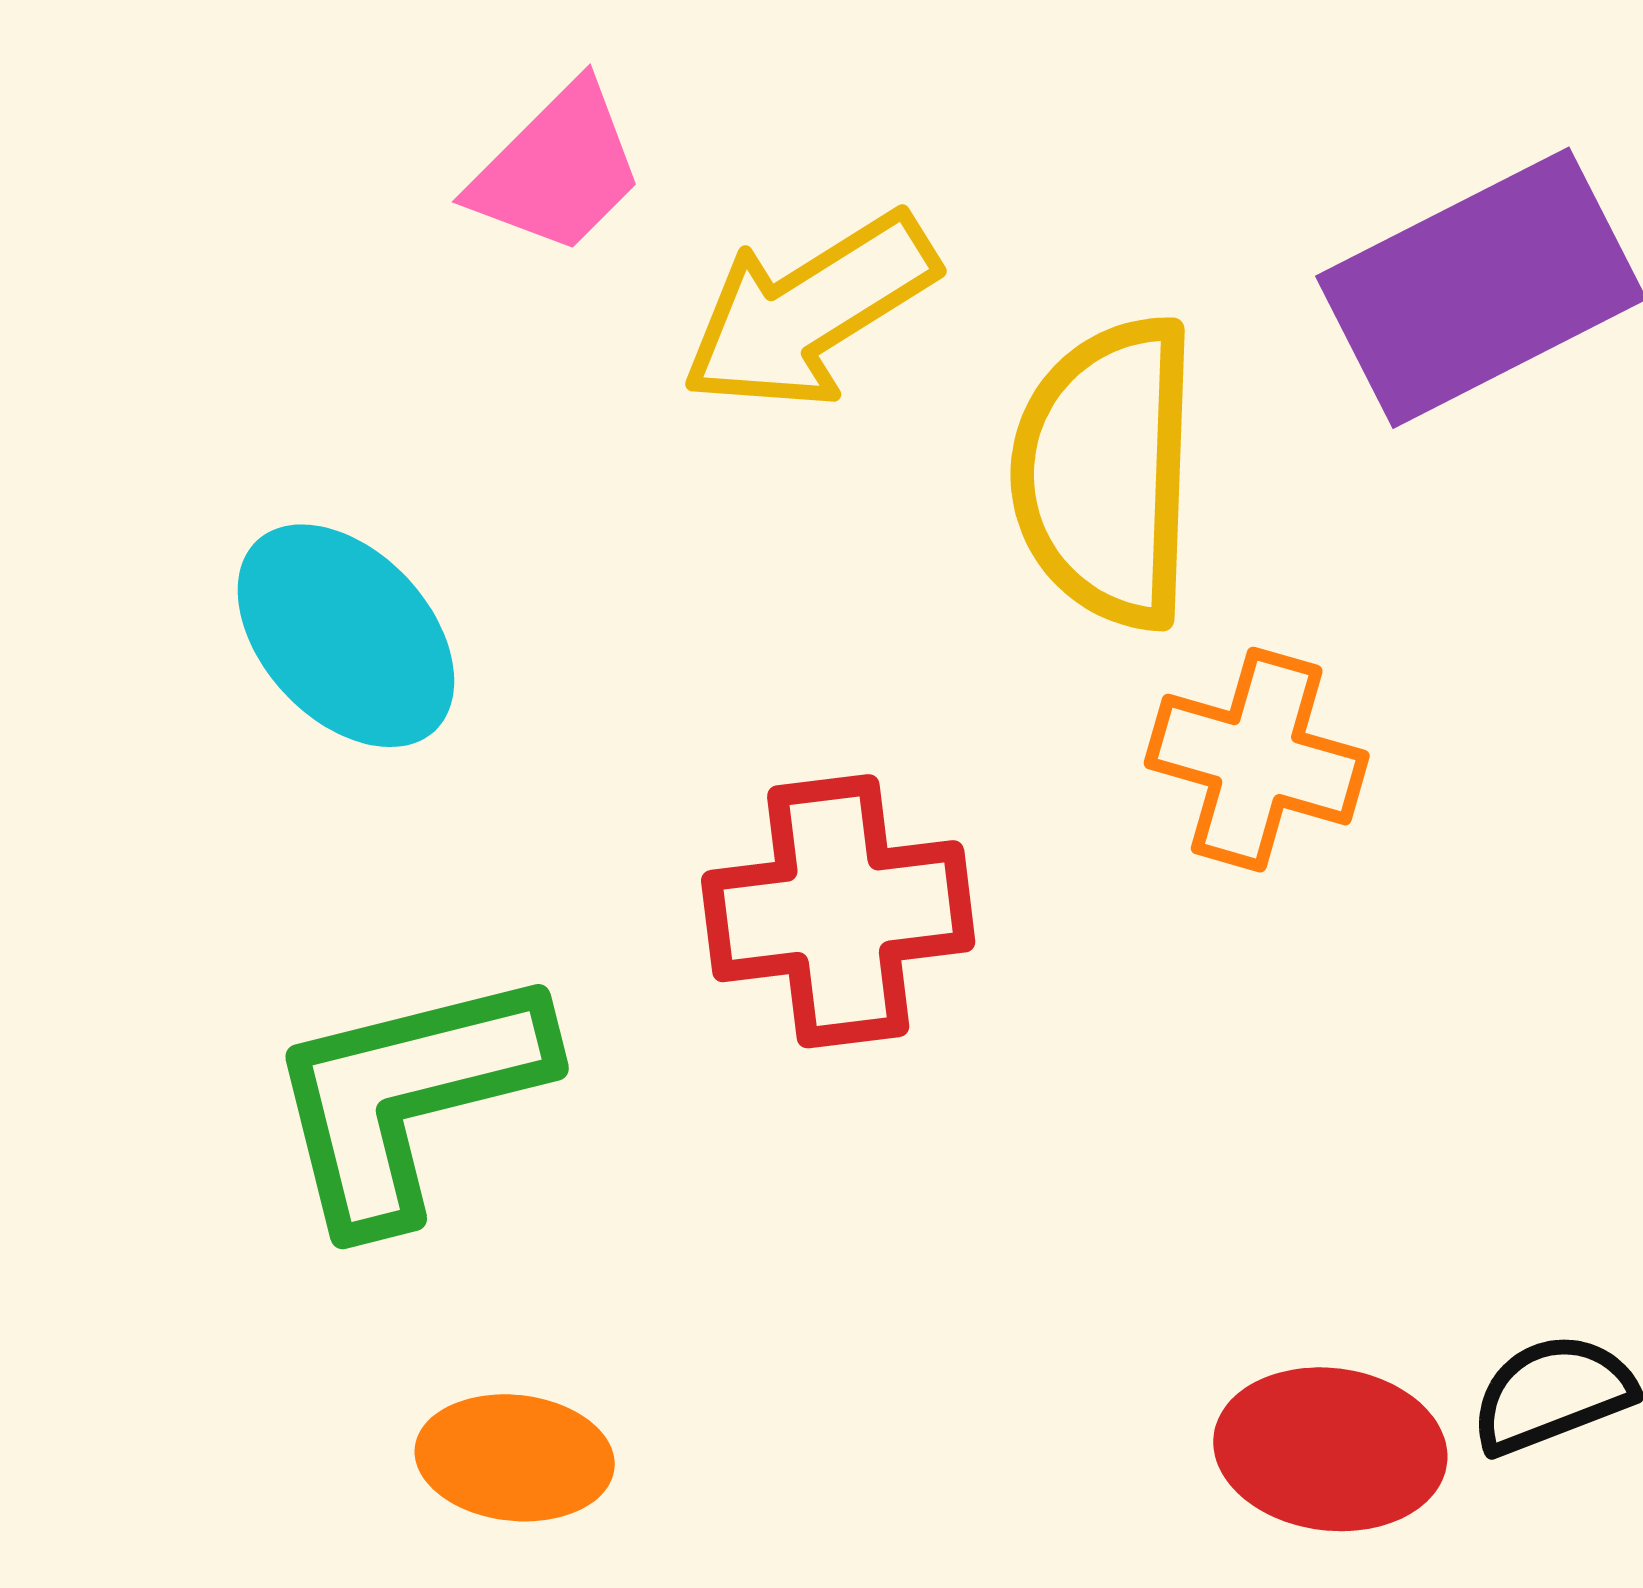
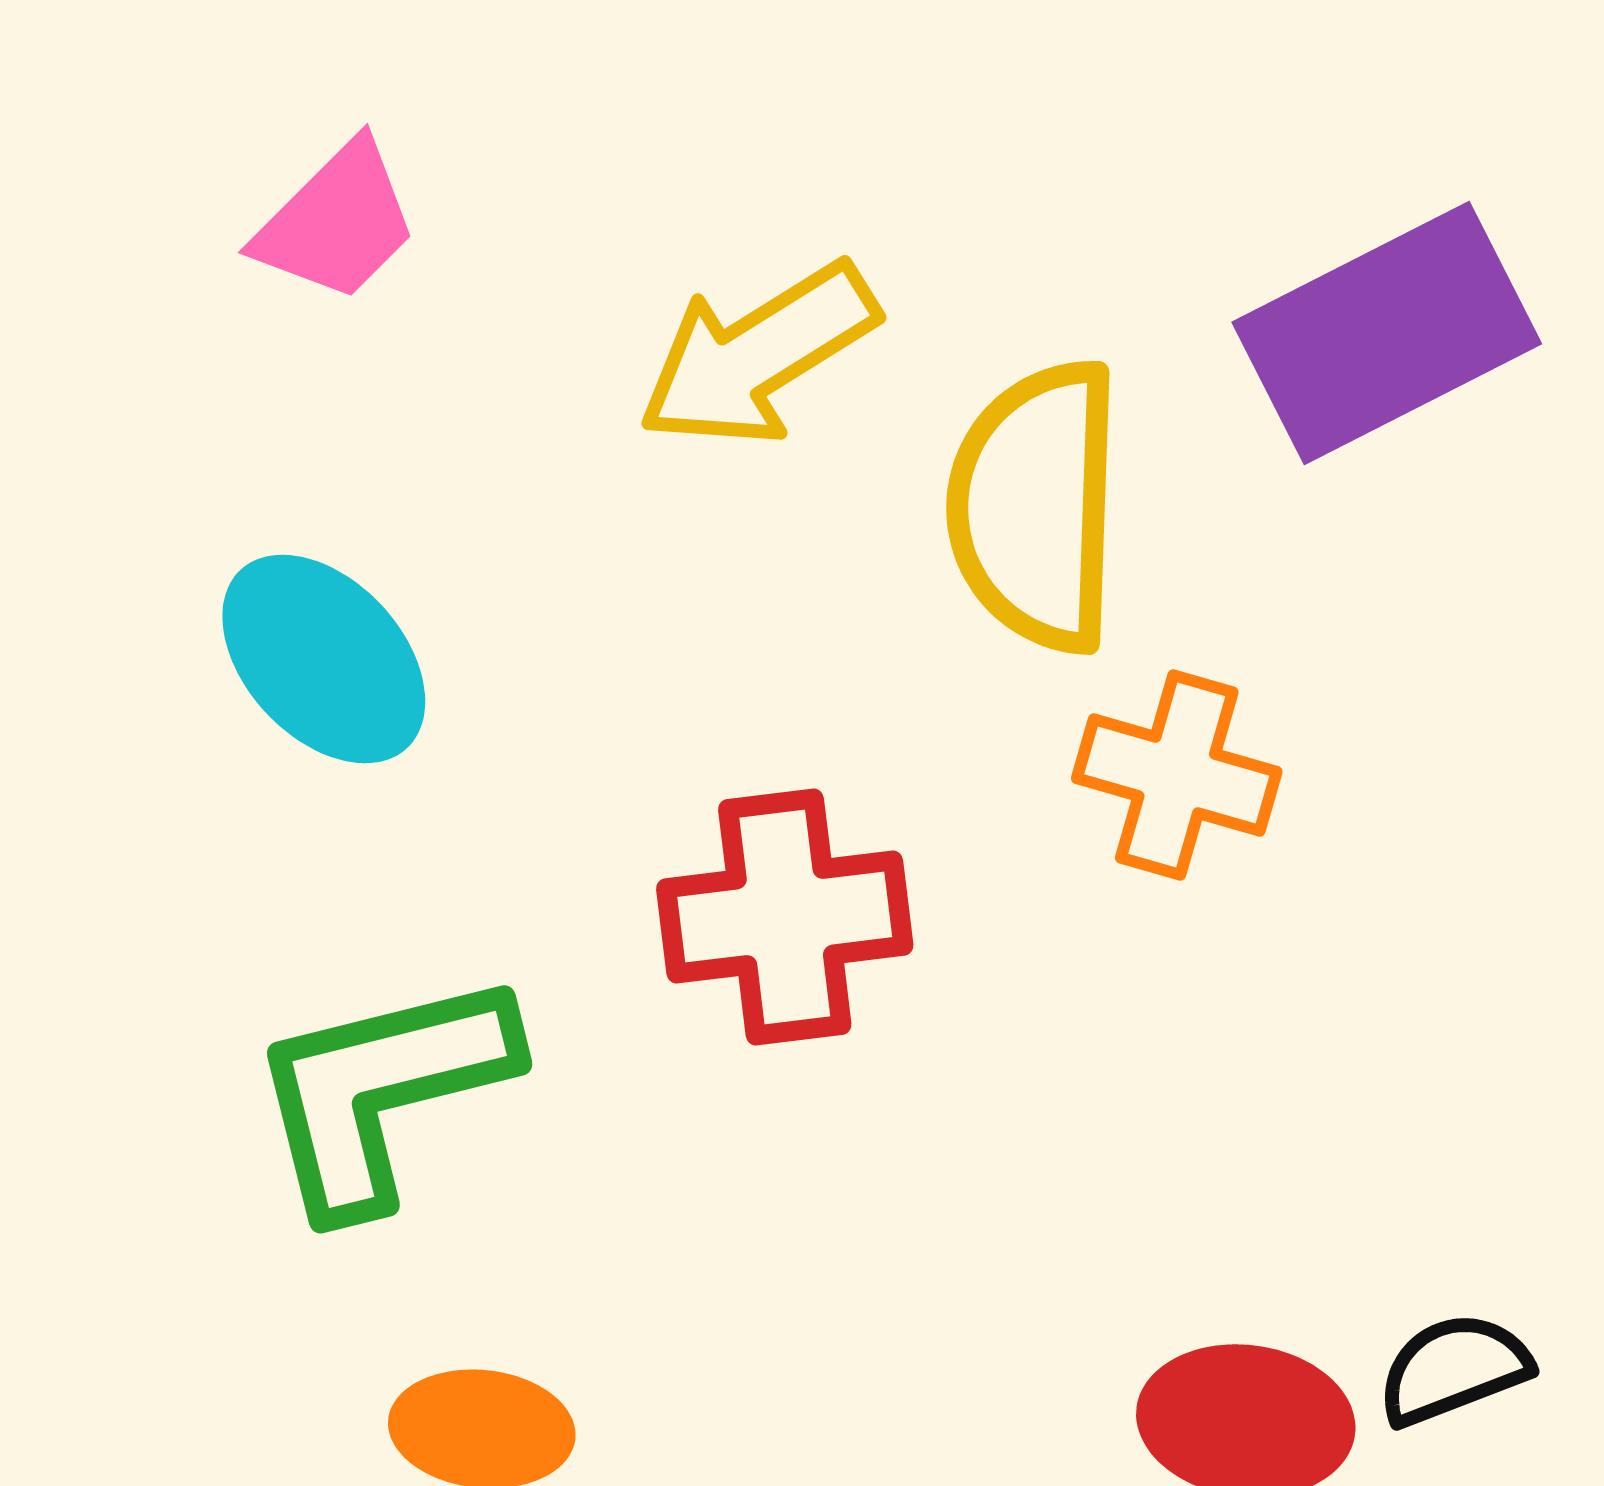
pink trapezoid: (557, 169) -> (337, 222), moved

